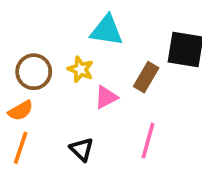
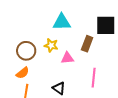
pink triangle: (106, 97) -> (67, 58), turned 32

